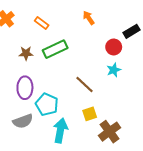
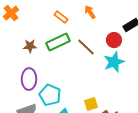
orange rectangle: (42, 23) -> (61, 17), moved
cyan star: (114, 70) -> (114, 62), size x1.5
brown line: (84, 85) -> (86, 47), moved

